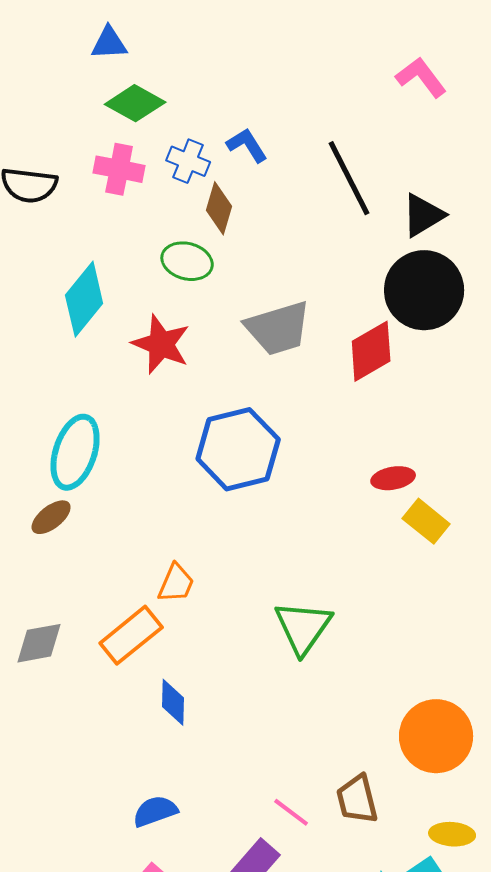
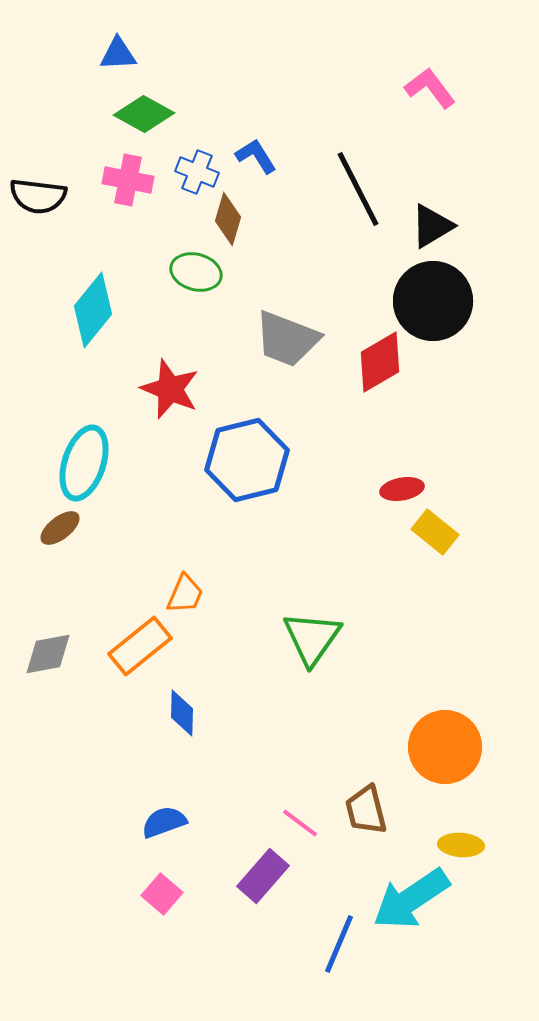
gray trapezoid: (278, 328) -> (287, 339), turned 38
red star: (161, 344) -> (170, 389), moved

